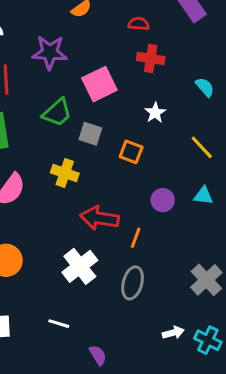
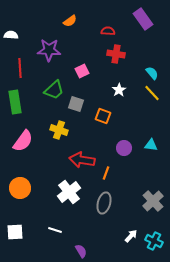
pink square: (99, 84) -> (82, 71), size x0.6
yellow line: (202, 147) -> (152, 93), moved
white arrow: (173, 333) -> (131, 236), turned -32

